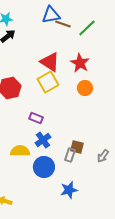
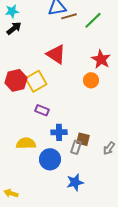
brown line: (63, 24) -> (69, 16), turned -35
red star: (80, 63) -> (101, 59), moved
yellow square: (48, 82) -> (36, 81), moved
blue cross: (43, 140) -> (59, 132), moved, turned 35

